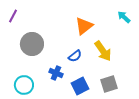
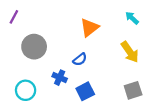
yellow arrow: (103, 51) -> (130, 52), moved
gray square: (109, 84) -> (133, 90), moved

